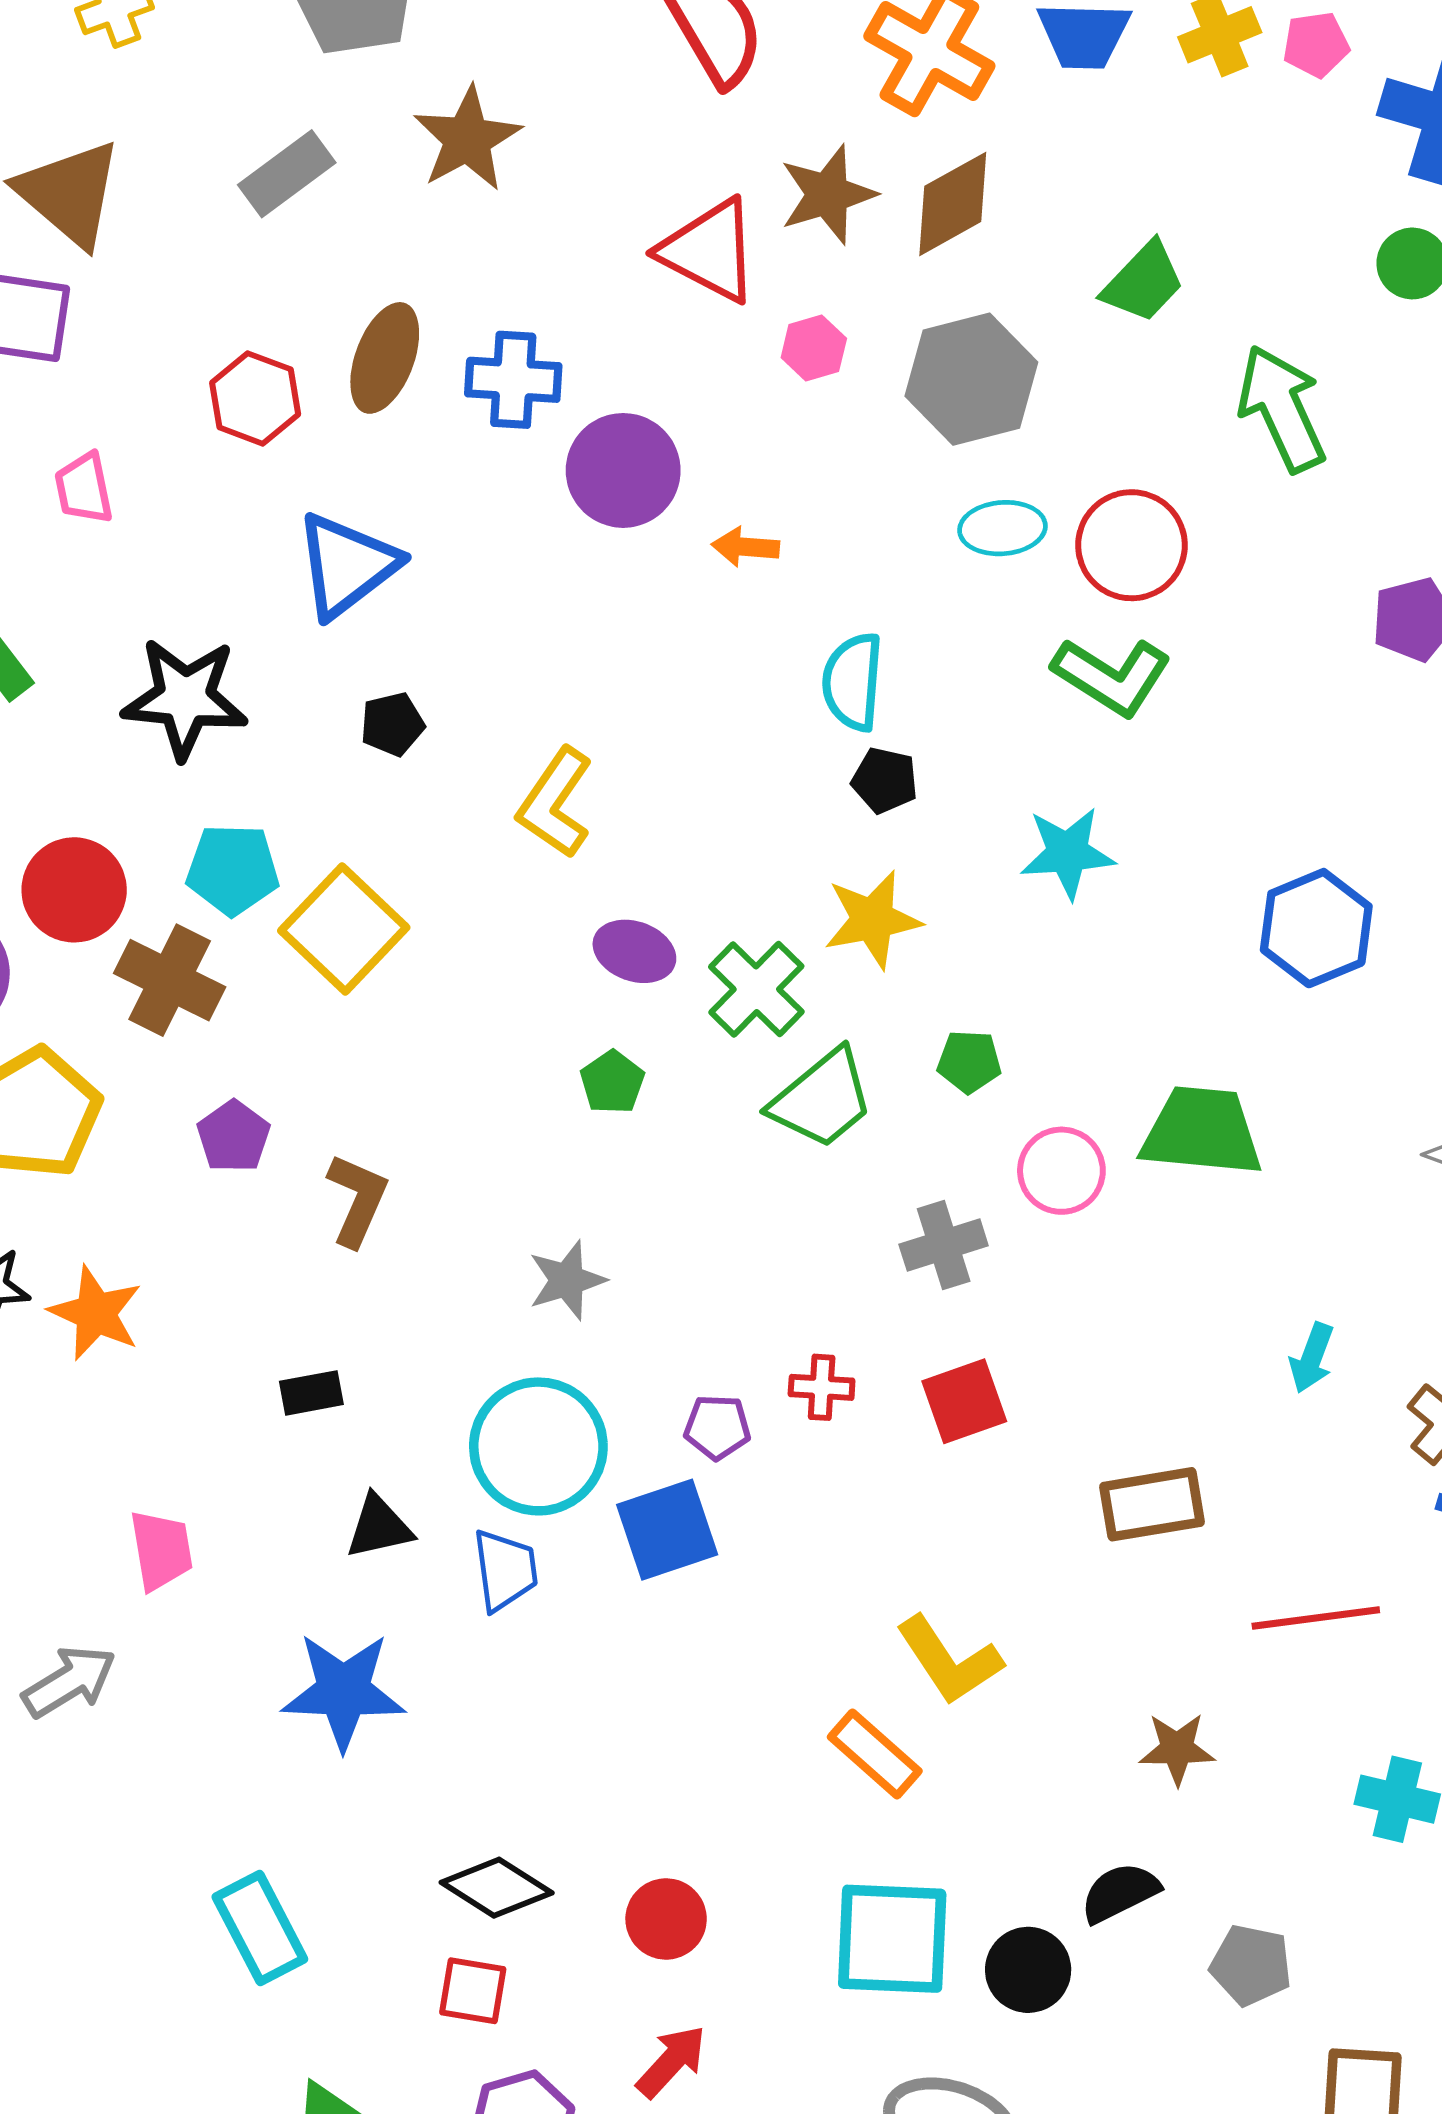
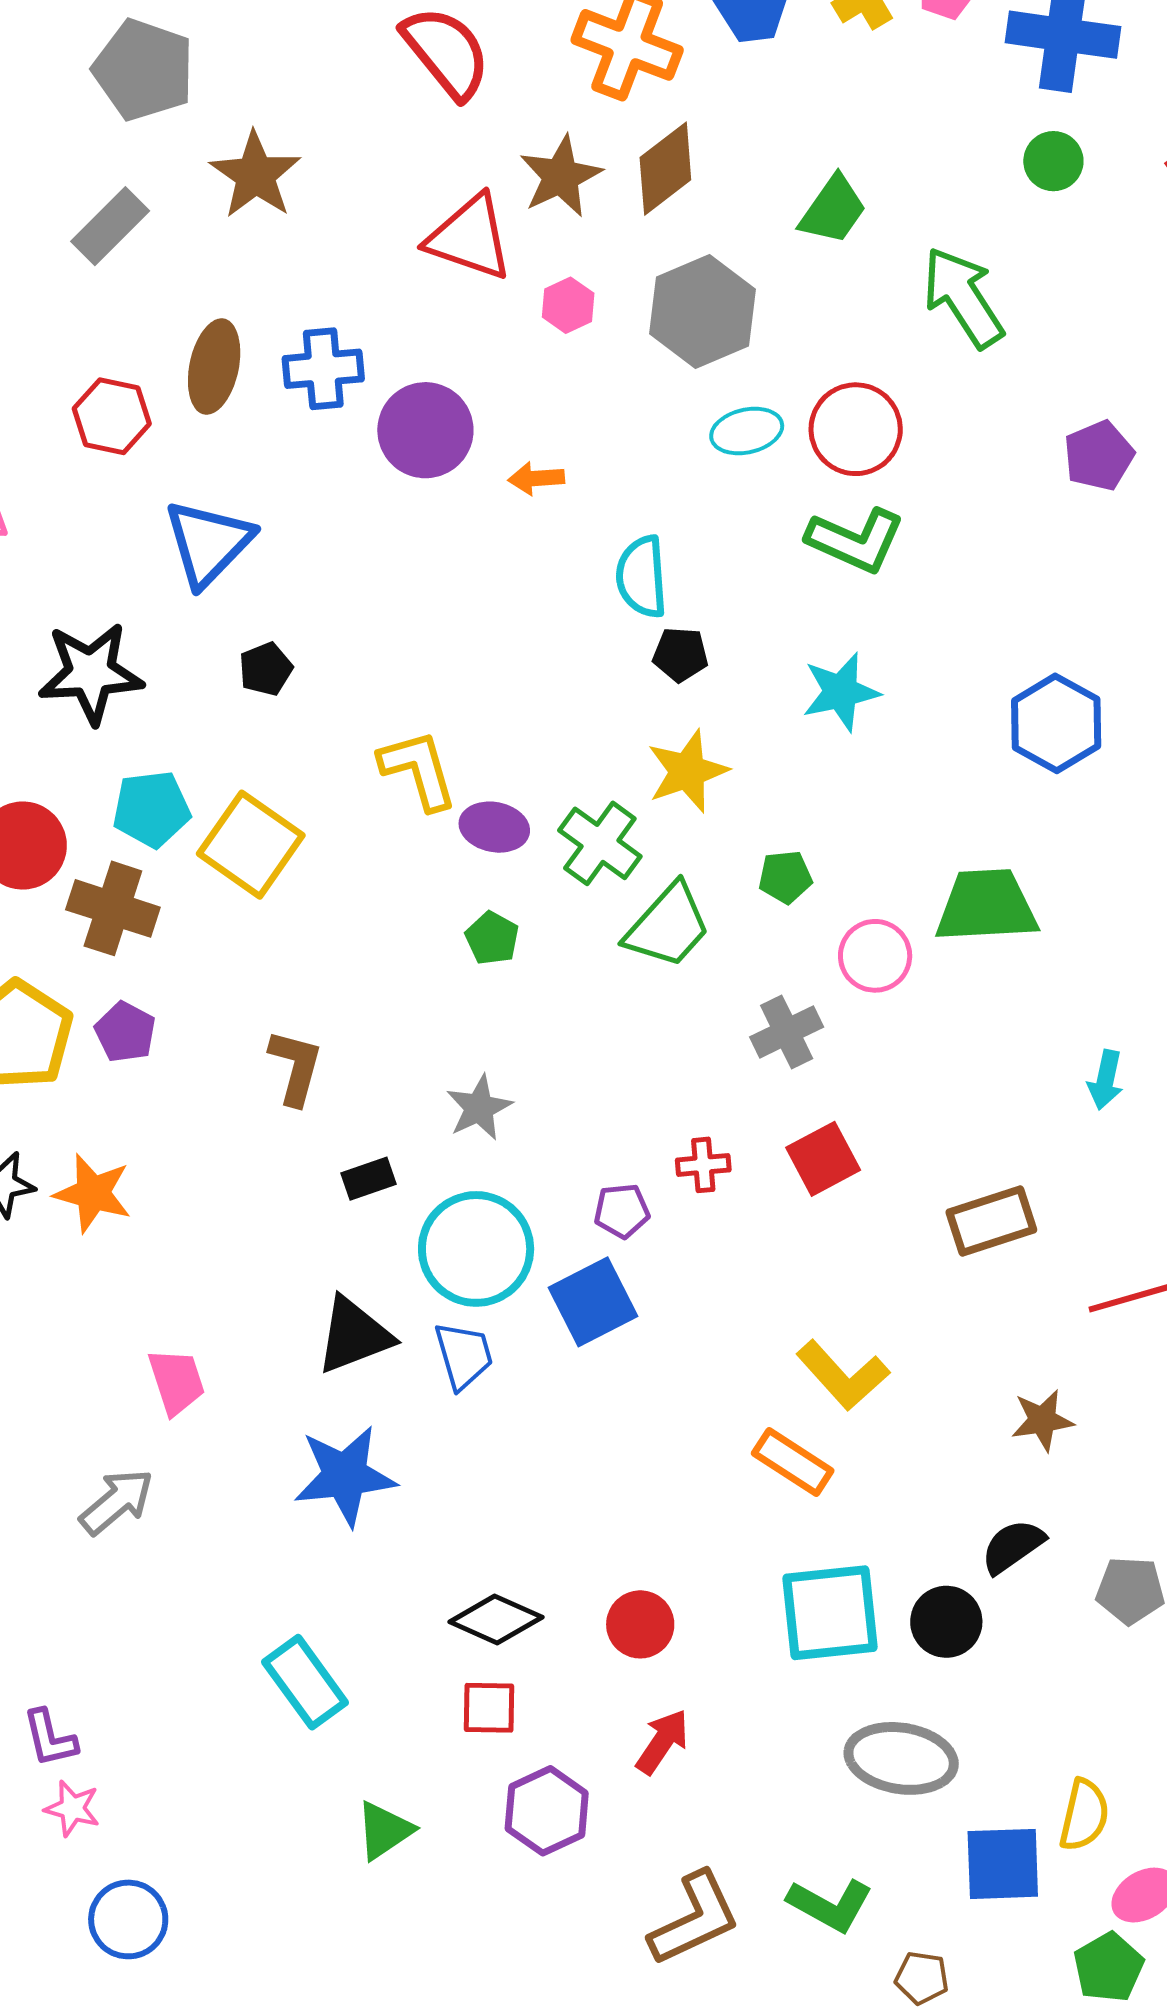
yellow L-shape: (555, 803) -> (418, 770), moved, turned 138
purple pentagon: (234, 1136) -> (125, 1032), moved
black rectangle: (311, 1393) -> (369, 1179), moved
black triangle: (379, 1527) -> (354, 1335), size x1.4

